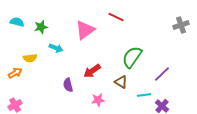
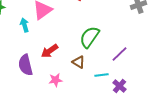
cyan arrow: (56, 48) -> (24, 25), moved, turned -128
purple semicircle: (68, 85) -> (26, 65), size x1.5

